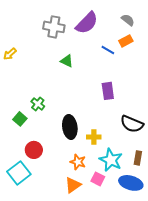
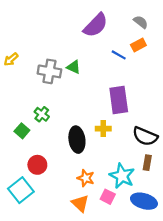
gray cross: (54, 27) -> (49, 71), moved
purple rectangle: (108, 91) -> (119, 100), size x1.4
yellow cross: (94, 137) -> (103, 129), moved
brown rectangle: (138, 158) -> (147, 163), moved
orange triangle: (73, 185) -> (80, 203), turned -42

